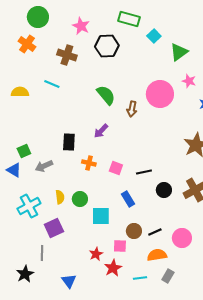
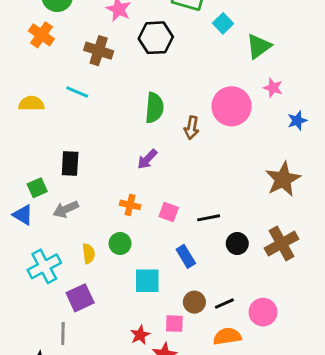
green semicircle: (106, 95) -> (154, 108), turned 45
black rectangle: (69, 142) -> (70, 163), moved
green circle: (80, 199) -> (120, 244), moved

